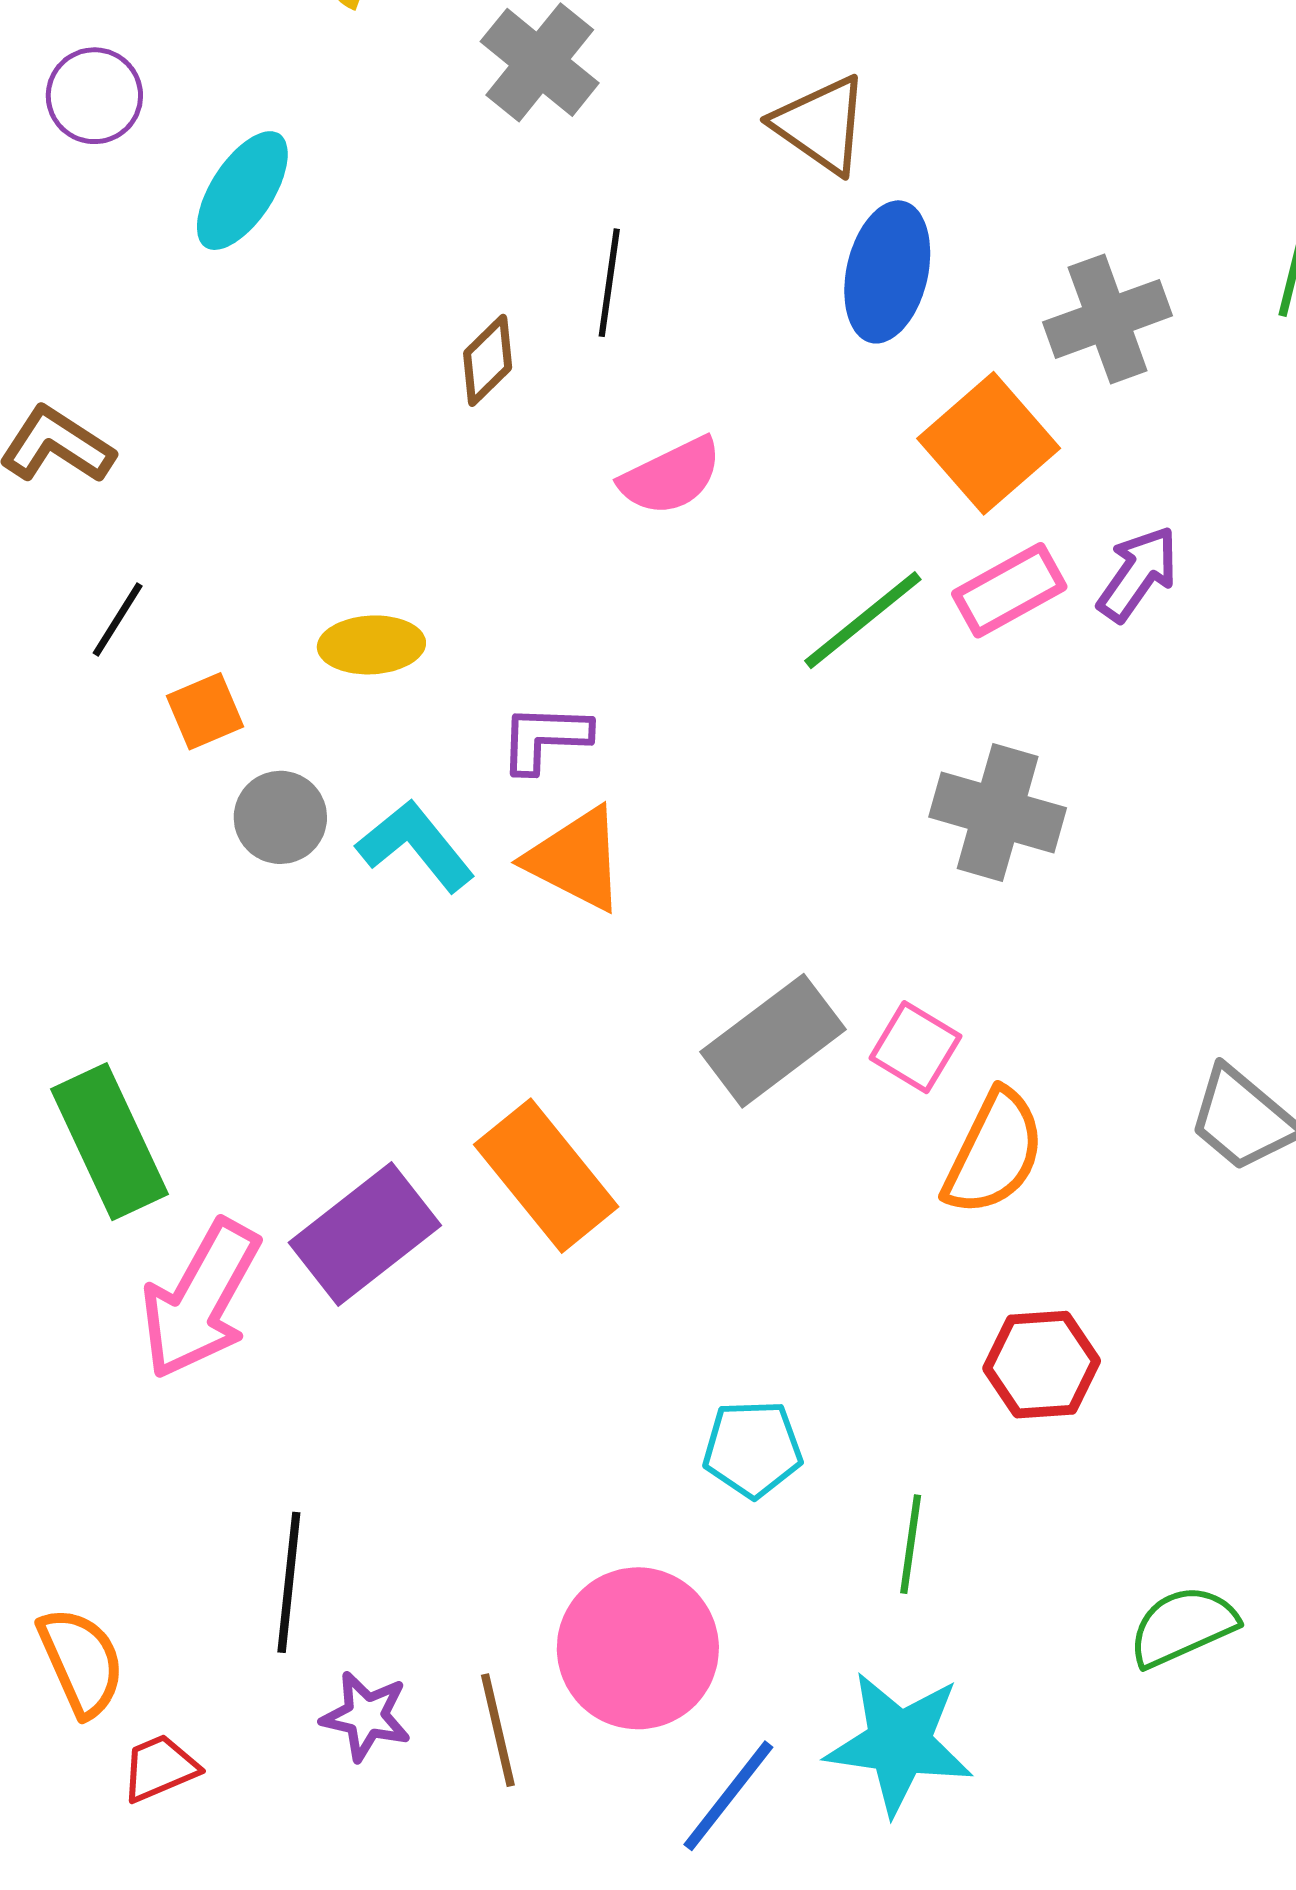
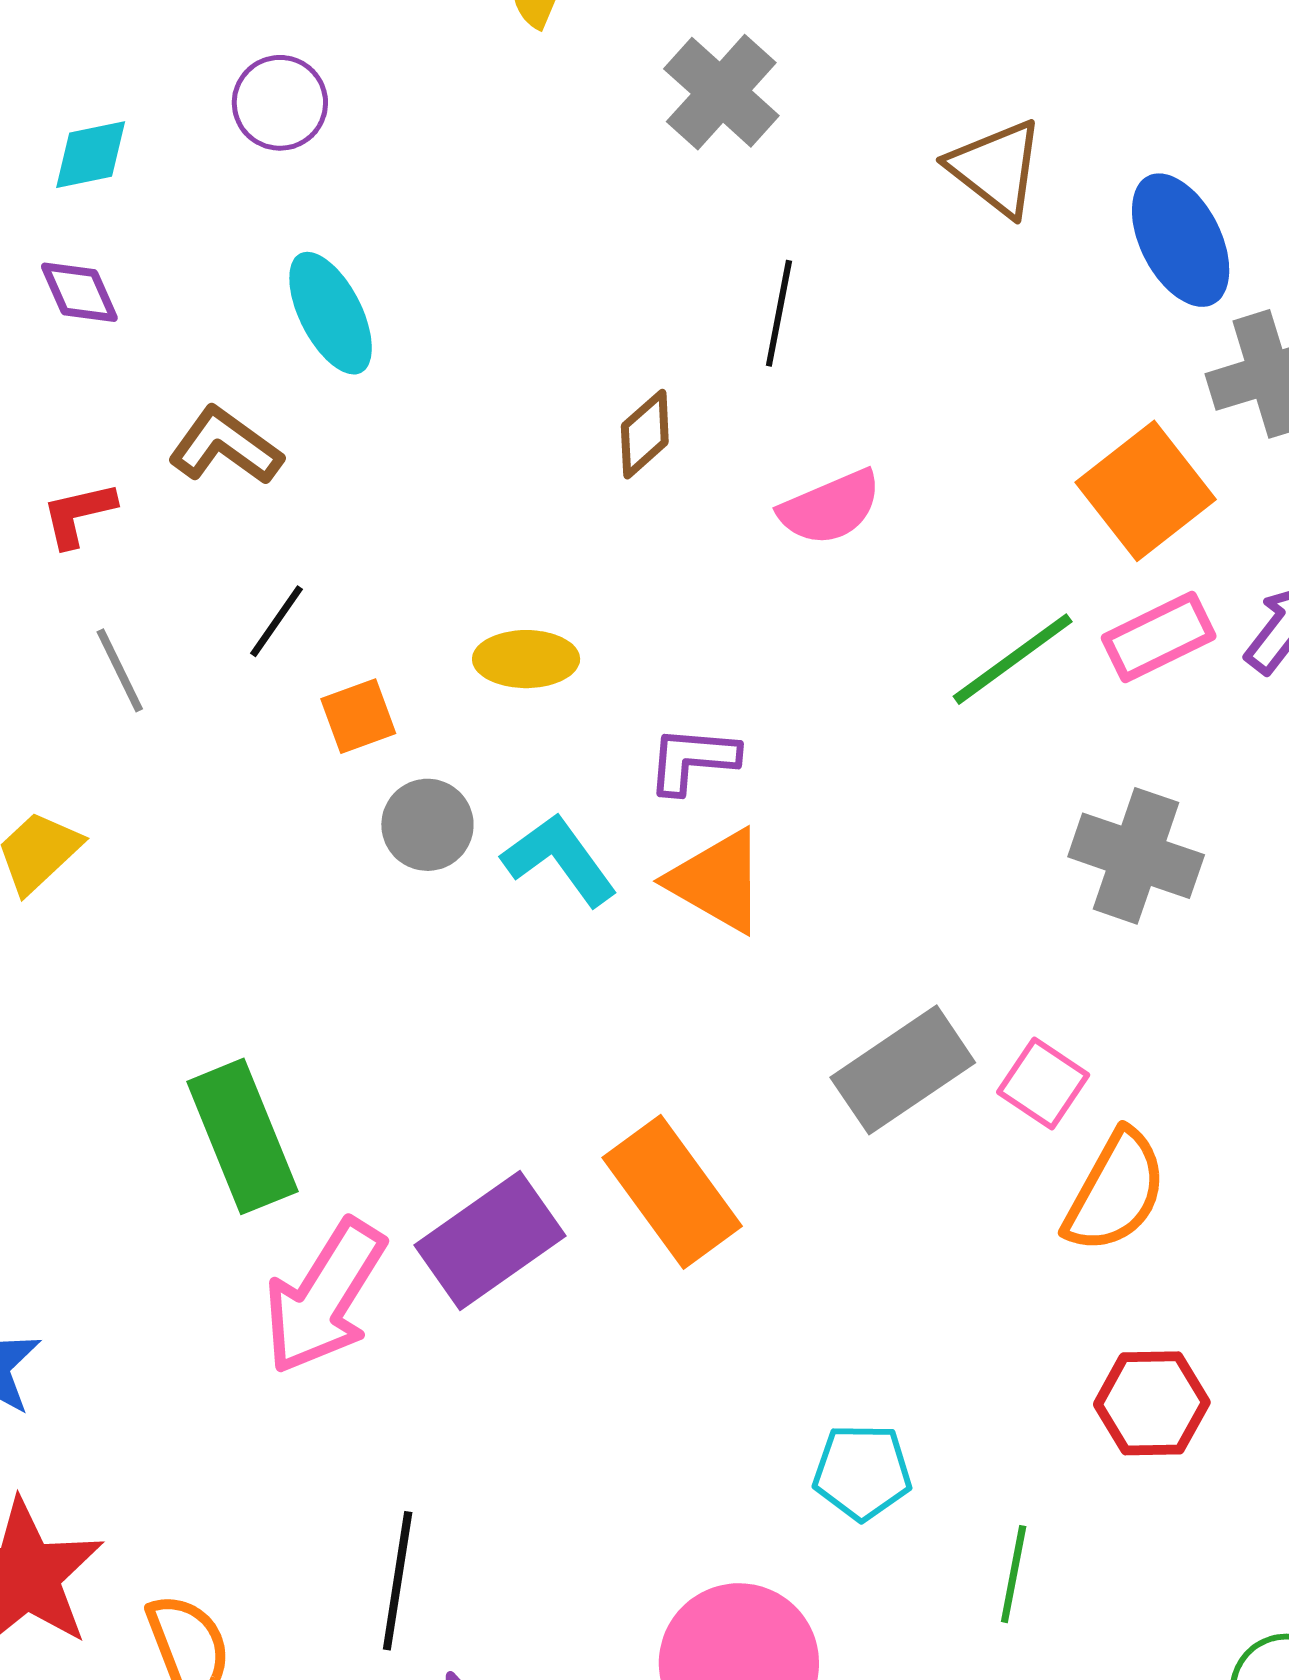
cyan ellipse: (242, 191) -> (331, 313), moved, turned -63
blue ellipse: (887, 272) -> (1181, 240), moved, turned -43
brown diamond: (488, 360) -> (645, 434), moved

